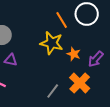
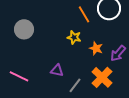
yellow star: (52, 43) -> (74, 37), size x0.6
purple triangle: (11, 60) -> (57, 70), moved

